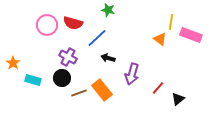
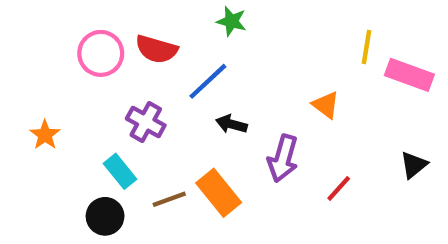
orange triangle: (160, 39) -> (326, 105), moved
orange star: (13, 63) -> (45, 135), moved
black circle: (62, 78) -> (105, 216), moved
cyan rectangle: (33, 80) -> (120, 171), moved, turned 35
black triangle: (178, 99) -> (414, 165), moved

